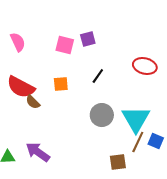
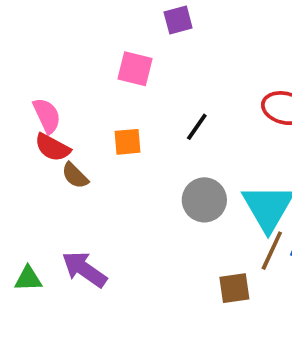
purple square: (88, 39) -> (178, 20), moved
pink semicircle: (18, 42) -> (47, 116), moved
red semicircle: (21, 87) -> (52, 147), size x0.7

